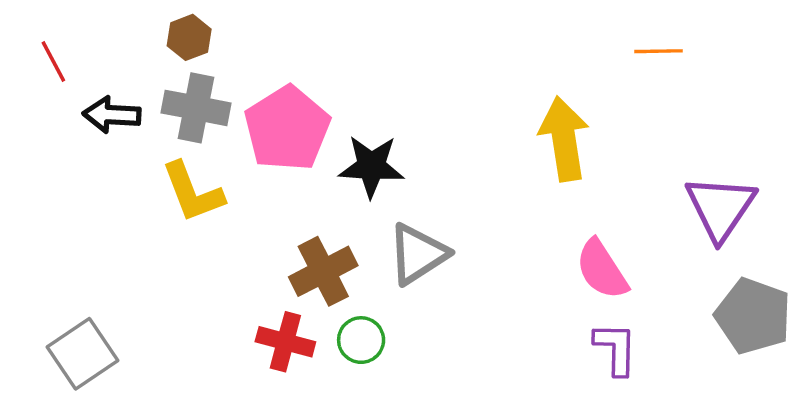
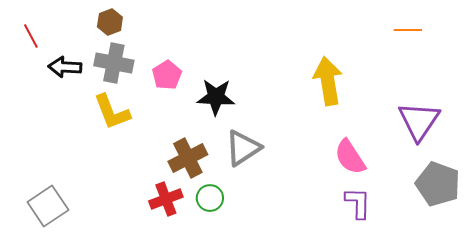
orange line: (659, 51) -> (408, 30), moved
pink pentagon: (287, 129) -> (167, 75), size x0.6
red cross: (285, 342) -> (166, 199), turned -36

